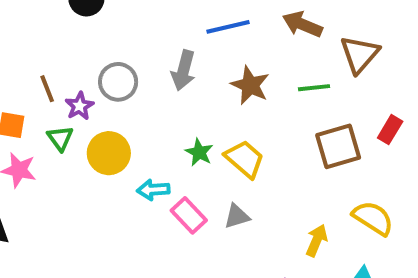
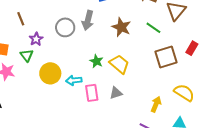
gray circle: (118, 82) -> (65, 27), moved
green line: (314, 88) -> (153, 28), turned 42
brown line: (47, 89) -> (21, 19), moved
yellow circle: (109, 153) -> (50, 73), moved
pink rectangle: (189, 215) -> (92, 93), turned 36

